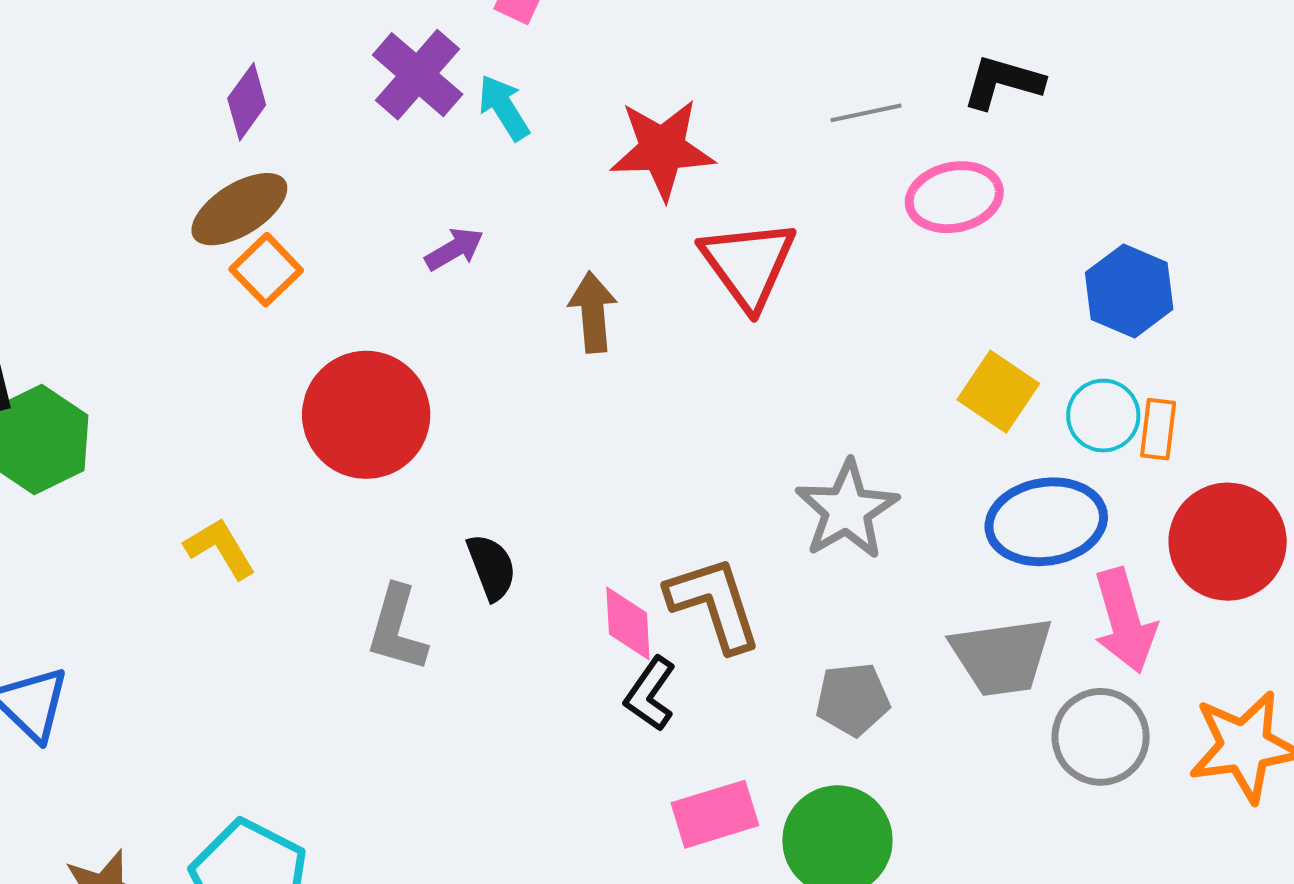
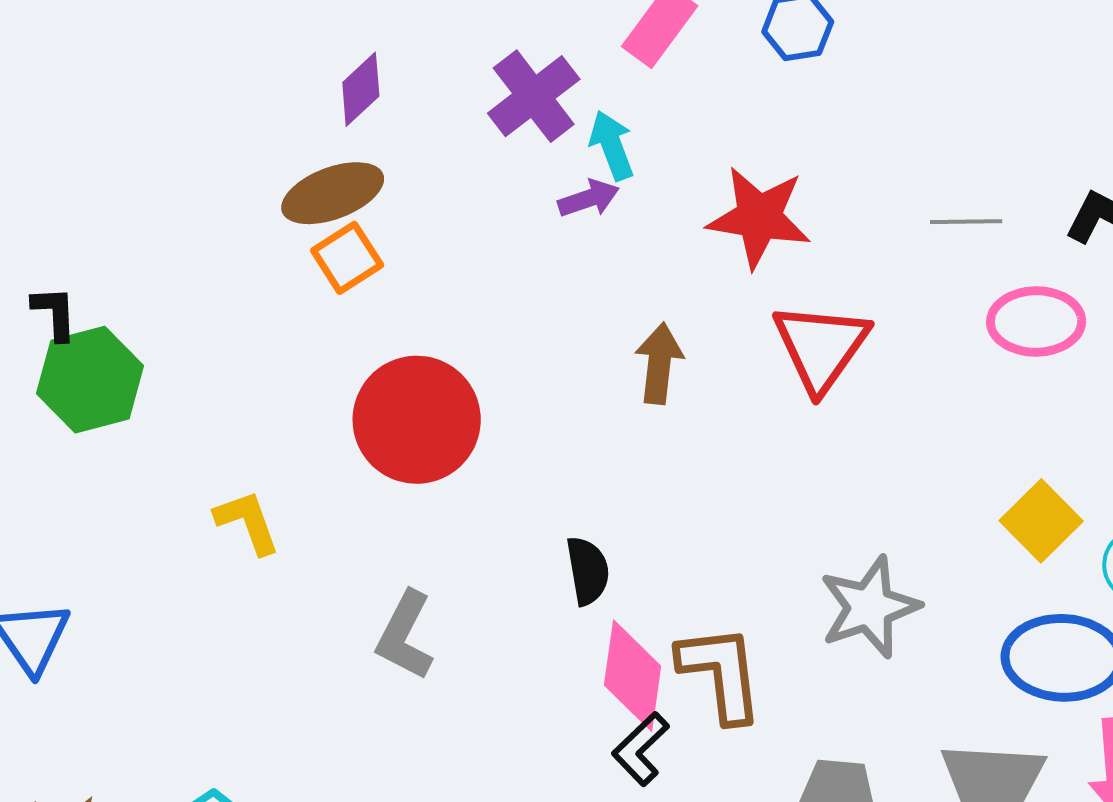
purple arrow: (454, 249) -> (589, 198), moved
black semicircle: (491, 567) -> (588, 571), moved
pink diamond: (628, 623) -> (633, 676), size x1.4

